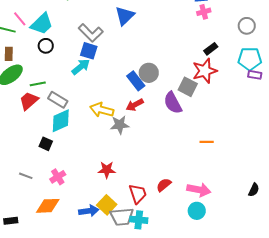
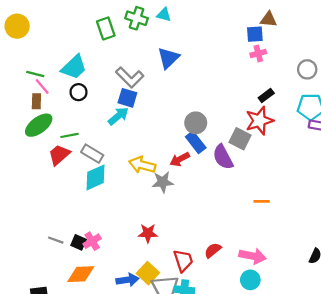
pink line: (20, 19) -> (42, 86), moved
blue rectangle: (136, 81) -> (196, 142), moved
black square: (46, 144) -> (79, 242), moved

